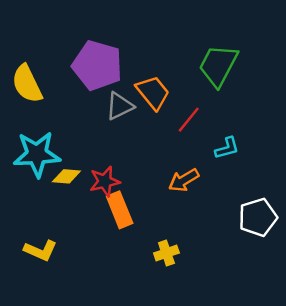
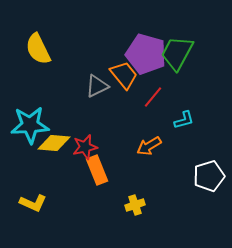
purple pentagon: (97, 65) -> (146, 54), moved
yellow semicircle: (27, 84) -> (38, 49), moved
yellow diamond: (66, 176) -> (54, 143), size x1.4

